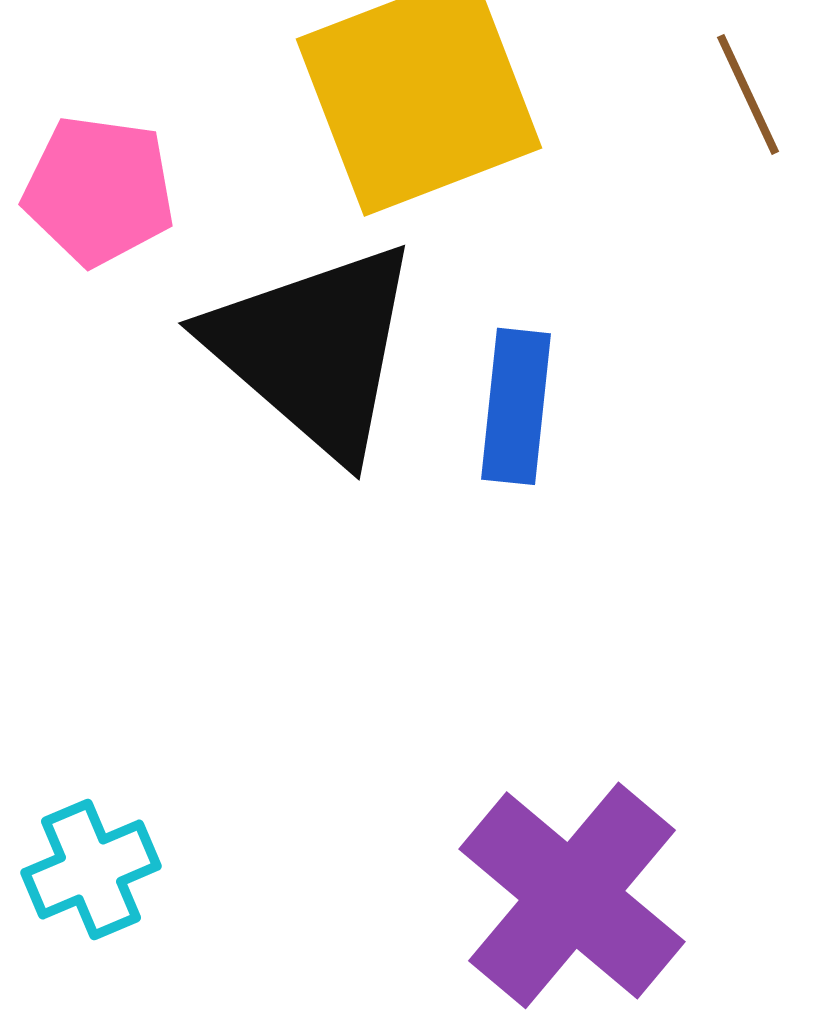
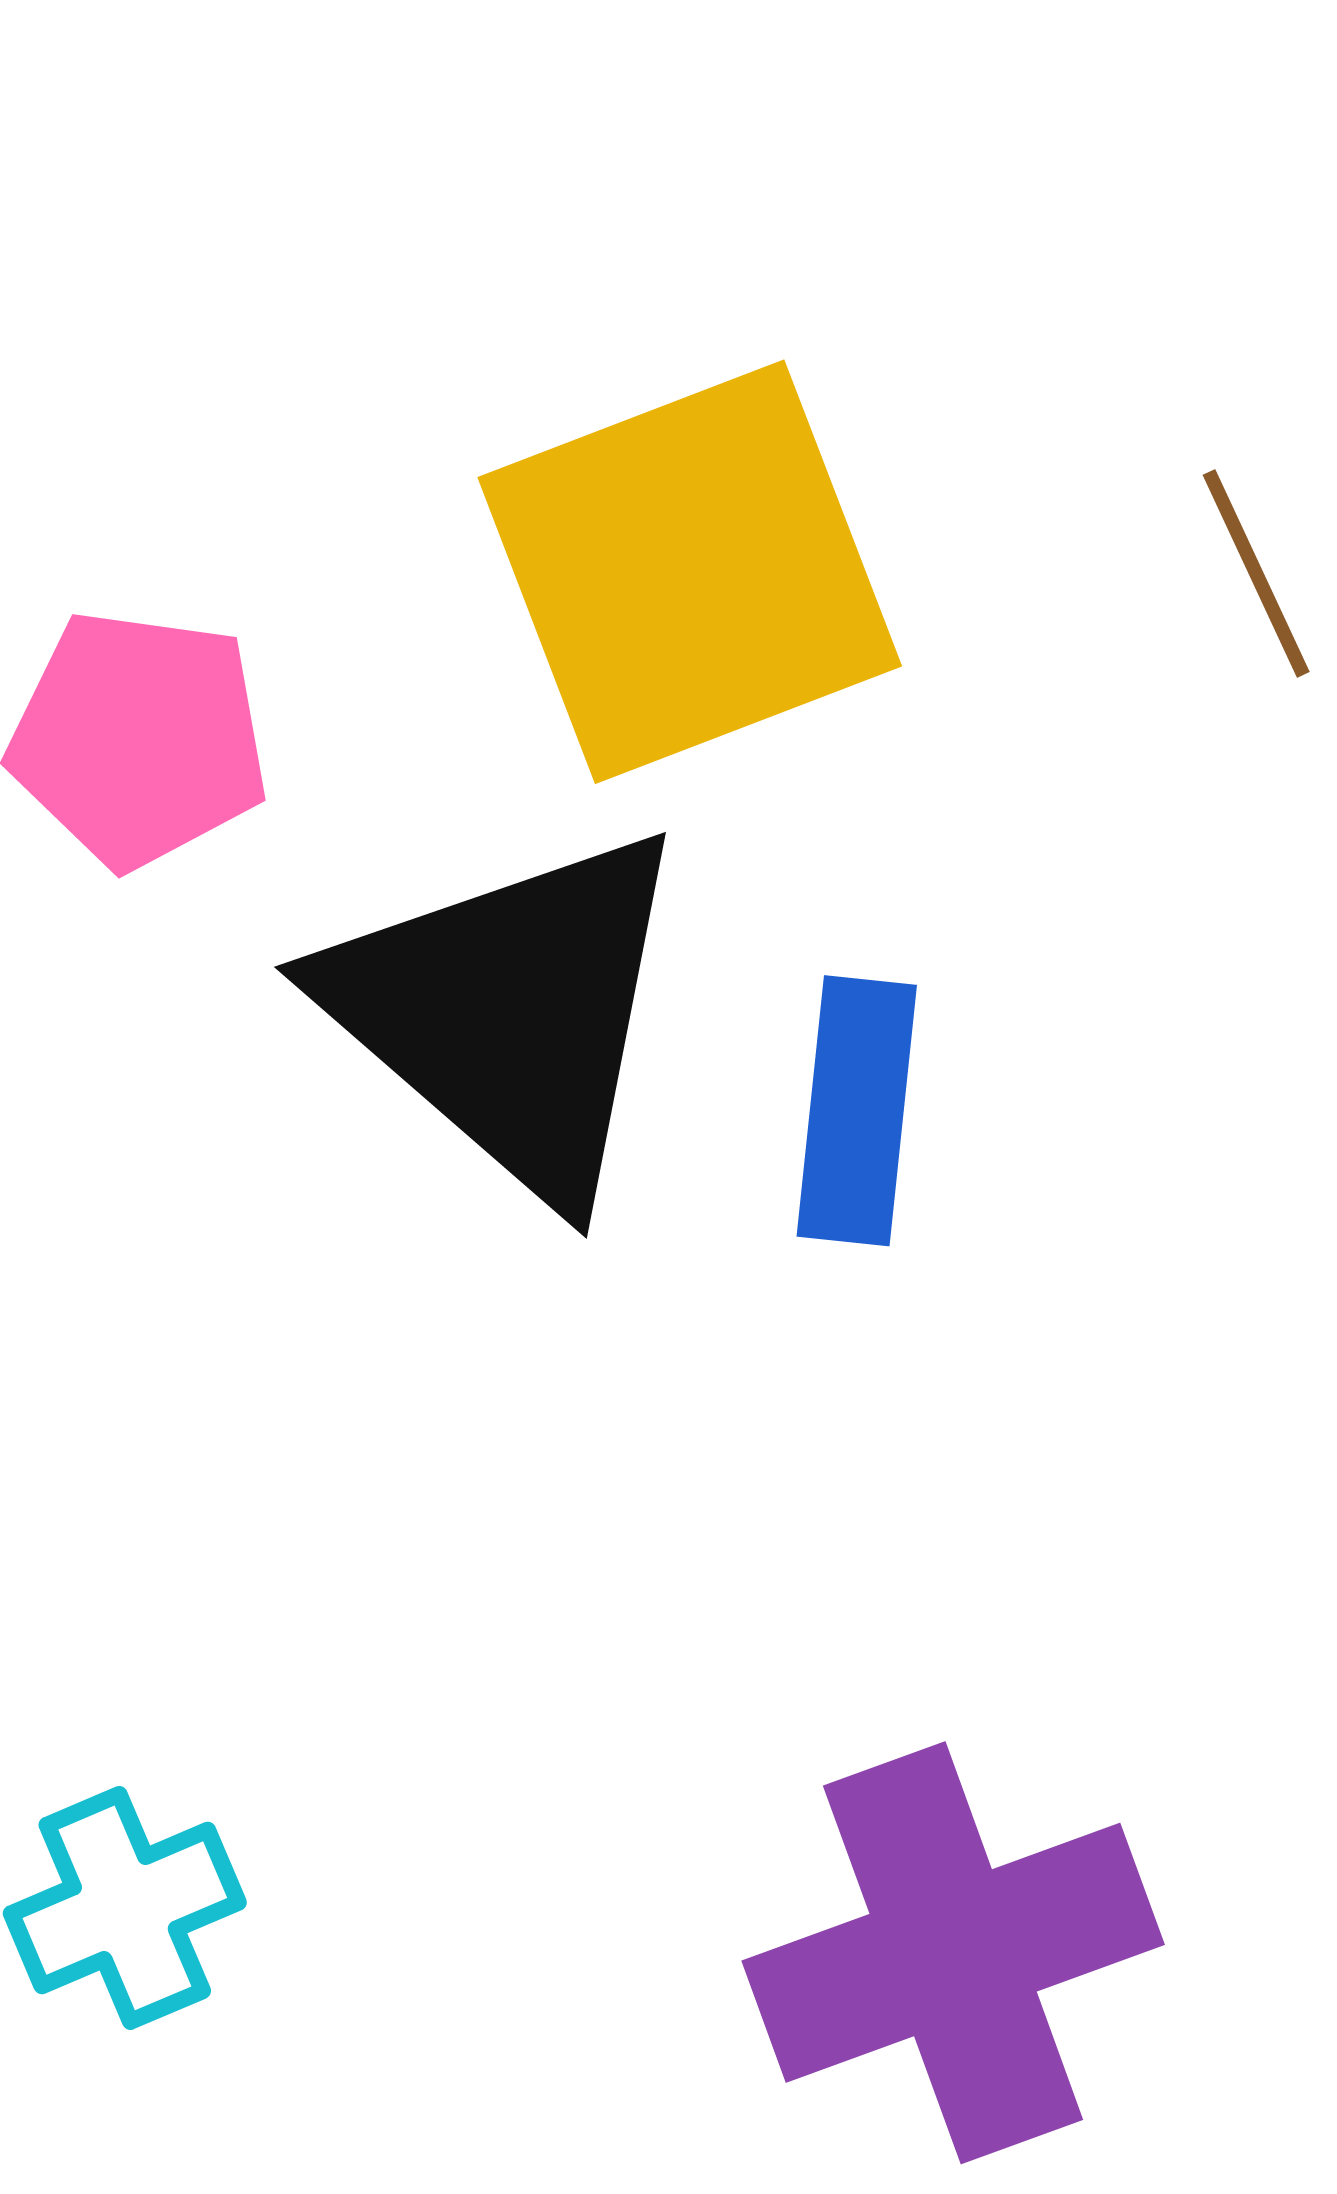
purple cross: (572, 895) -> (953, 1953), turned 30

